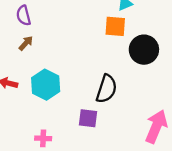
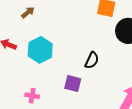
black semicircle: (107, 89) -> (92, 60), size x0.7

